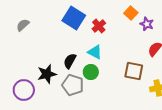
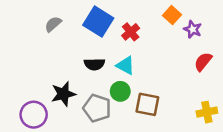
gray semicircle: (23, 25) -> (53, 24), moved
black semicircle: (70, 61) -> (94, 64), moved, turned -119
brown square: (134, 71) -> (147, 104), moved

